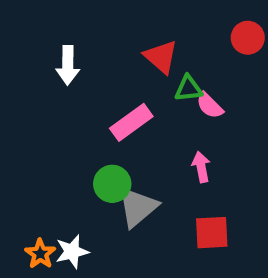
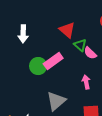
green triangle: (188, 89) -> (80, 45), turned 48
green circle: (112, 184) -> (38, 66), moved

